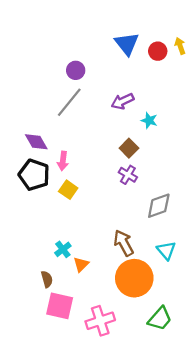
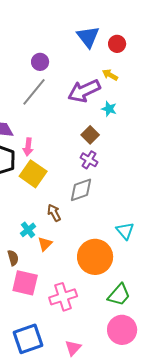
yellow arrow: (180, 46) -> (110, 75), moved, turned -42
purple arrow: (123, 101) -> (84, 91), size x1.5
yellow square: (68, 190) -> (33, 174), size x1.5
gray diamond: (159, 206) -> (81, 190), moved
brown arrow: (124, 243) -> (54, 213), moved, size x0.7

